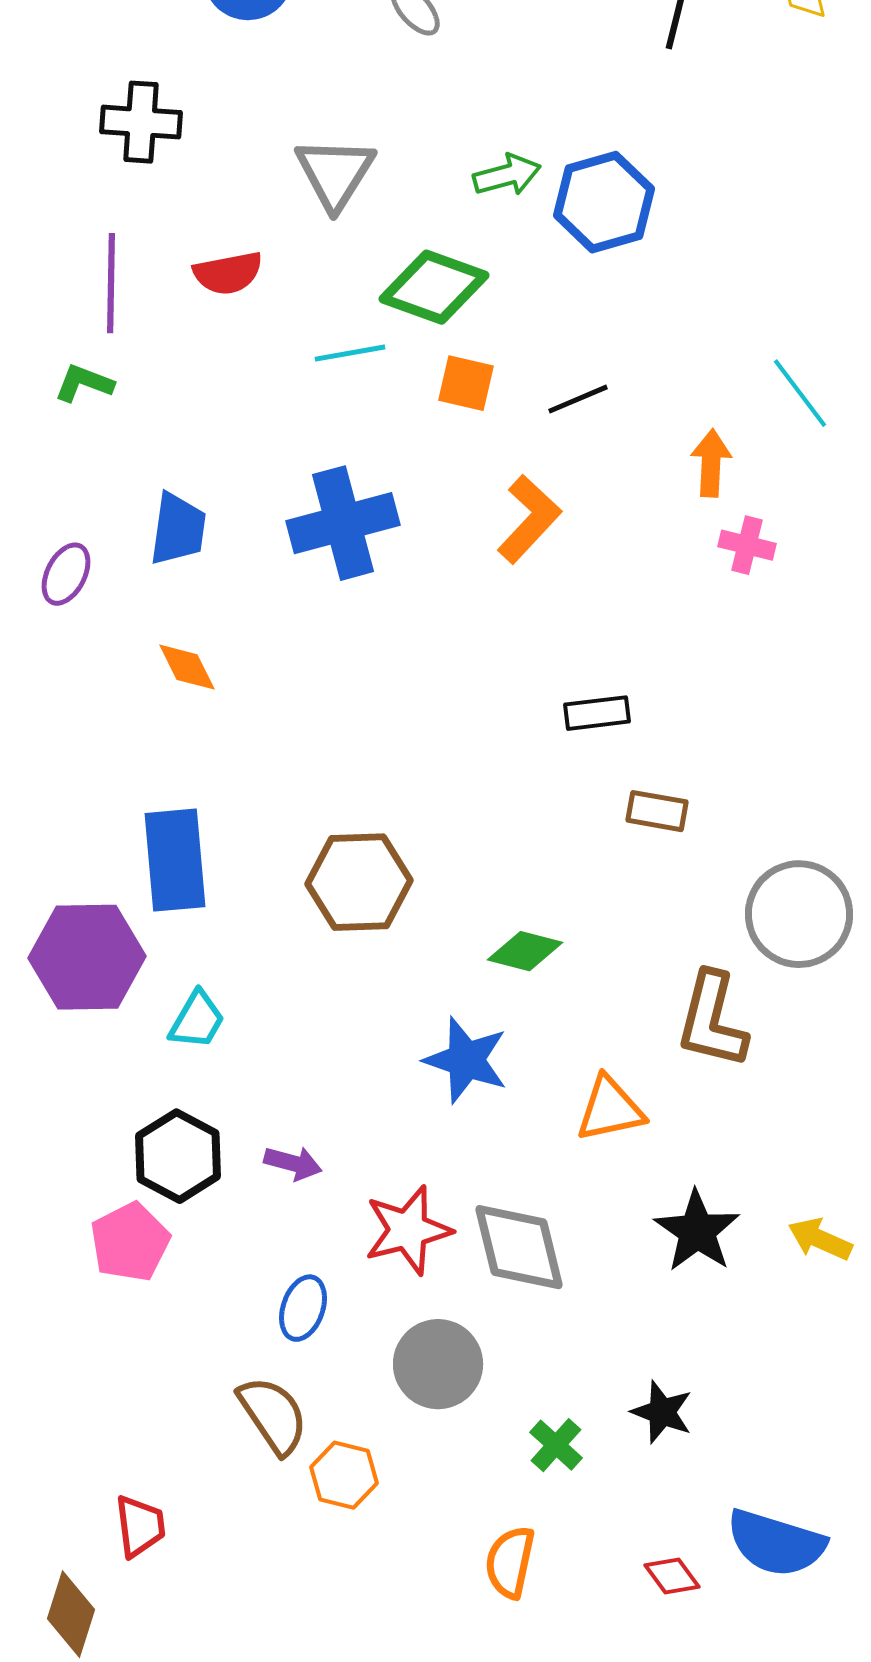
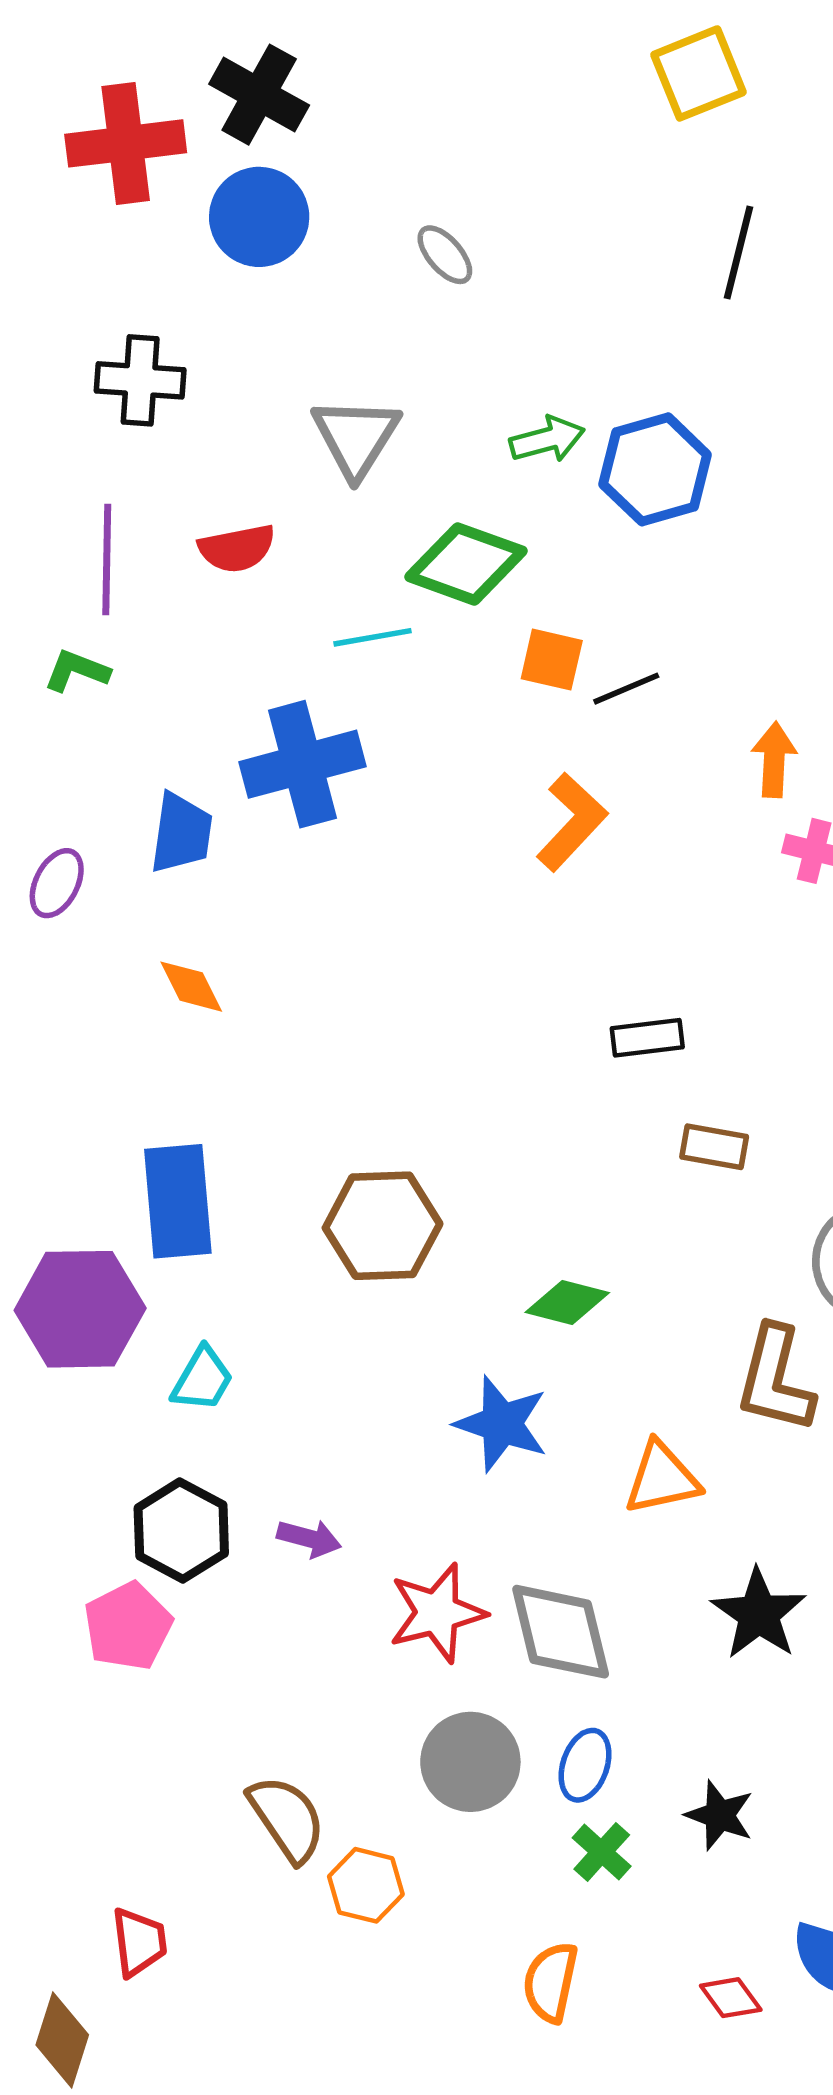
orange square: (466, 383) -> (552, 660), moved
blue cross: (343, 523) -> (303, 764), moved
blue ellipse: (303, 1308) -> (585, 1765), moved

